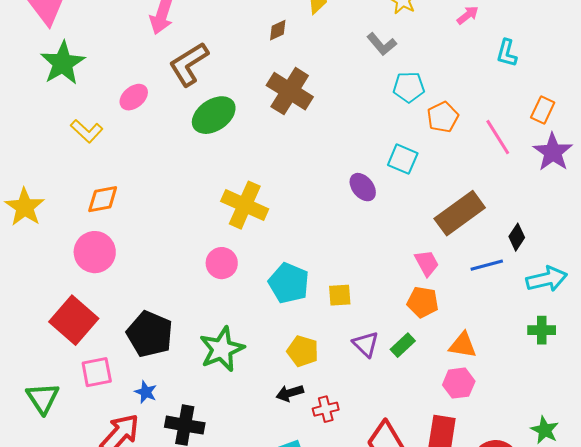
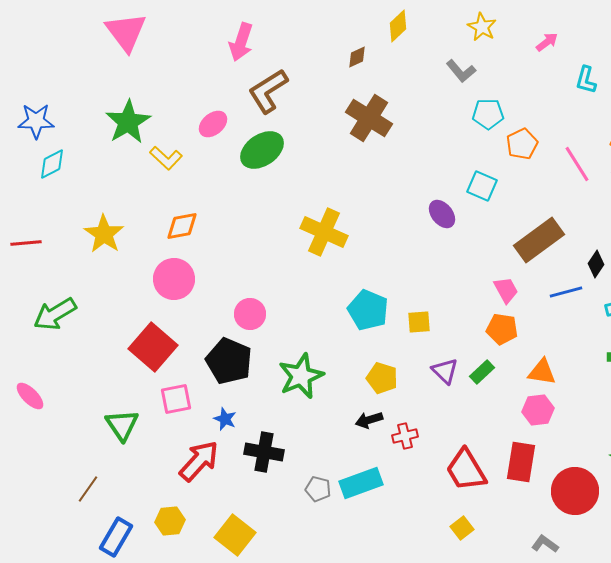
green star: (63, 63) -> (128, 122), moved
green ellipse: (214, 115) -> (262, 150), moved
pink circle: (222, 263) -> (250, 314), moved

